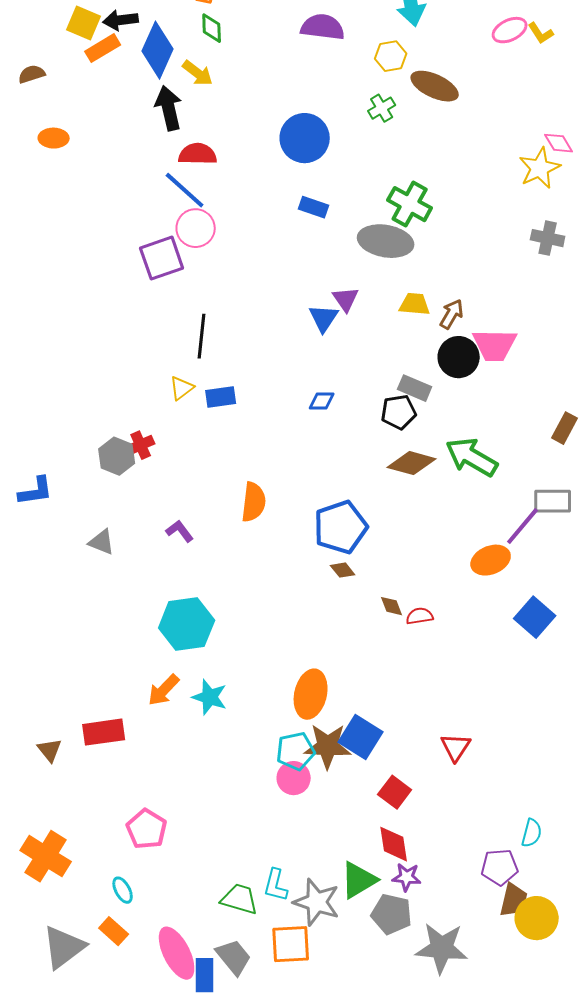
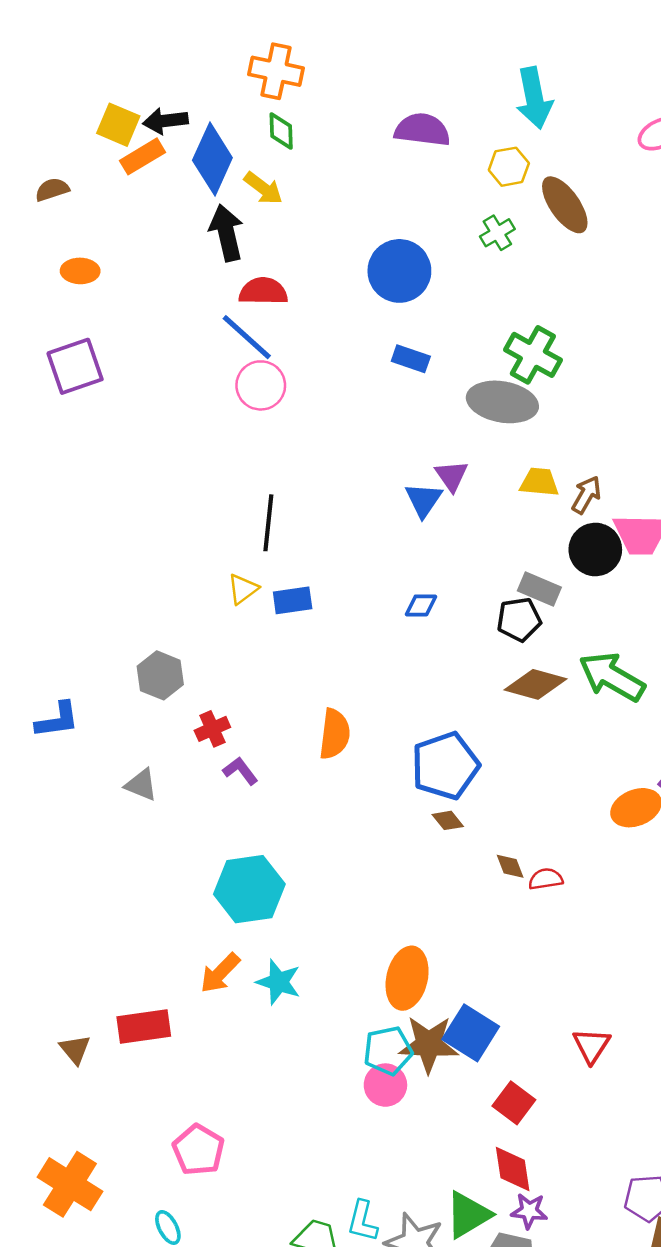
brown ellipse: (435, 86) -> (565, 205), turned 30
purple square: (162, 258) -> (75, 366), moved
red cross: (141, 445) -> (212, 729), moved

